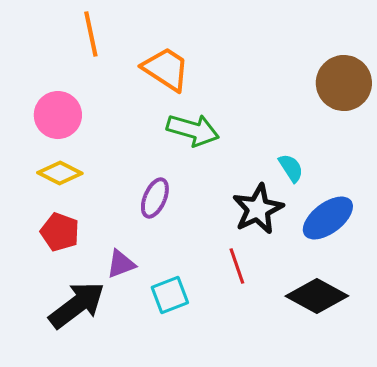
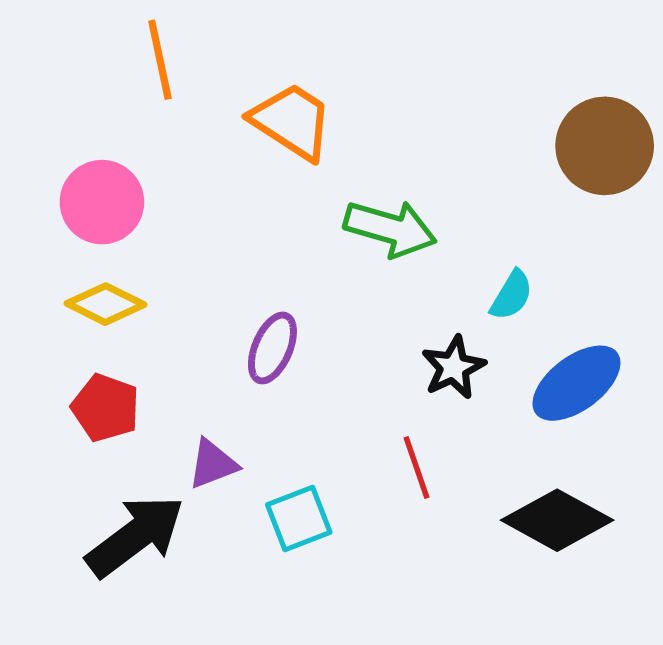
green arrow: (193, 130) -> (390, 228), moved
cyan semicircle: (291, 168) -> (511, 295), turned 64
black star: (258, 209) -> (453, 367), size x0.7

